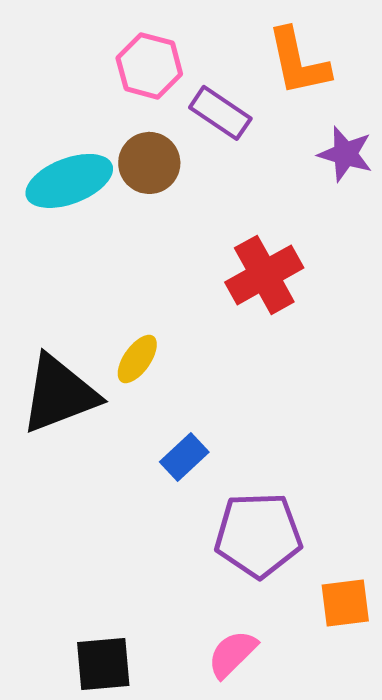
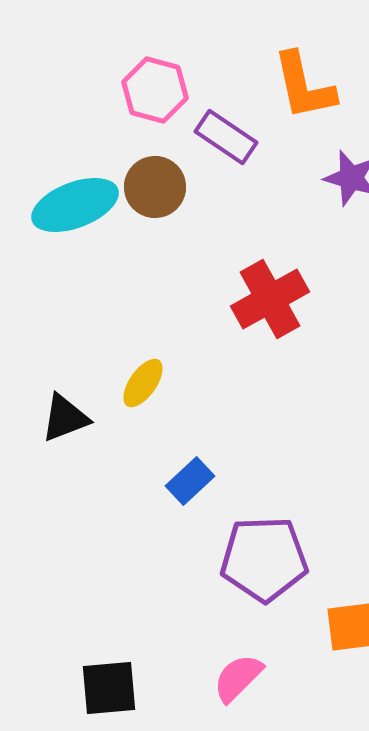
black triangle: (59, 394) -> (65, 418), size x0.6

